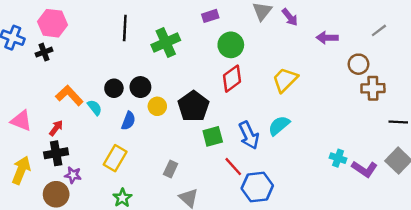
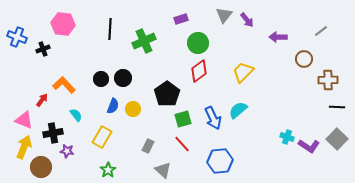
pink hexagon: (52, 23) -> (63, 24), moved
brown cross: (373, 88) -> (328, 80), moved
yellow circle: (157, 106) -> (133, 109), moved
cyan semicircle: (95, 108) -> (76, 115), moved
pink triangle: (21, 121) -> (24, 120), moved
red arrow: (56, 128) -> (42, 100), moved
red line: (233, 167) -> (182, 144), moved
brown circle: (56, 194) -> (41, 167), moved

